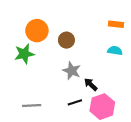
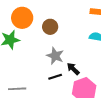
black line: (75, 102) -> (55, 77), moved

